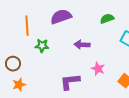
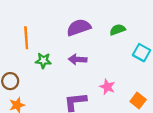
purple semicircle: (61, 17) -> (79, 27), moved
purple arrow: (82, 45) -> (78, 59), moved

